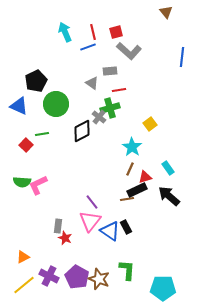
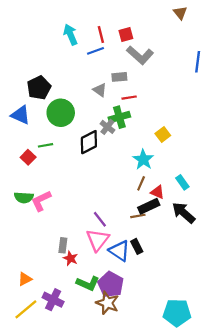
red triangle: (145, 177) -> (157, 192), turned 40
green L-shape: (127, 270) -> (88, 283), moved, turned 110
purple pentagon: (77, 277) -> (111, 284), moved

